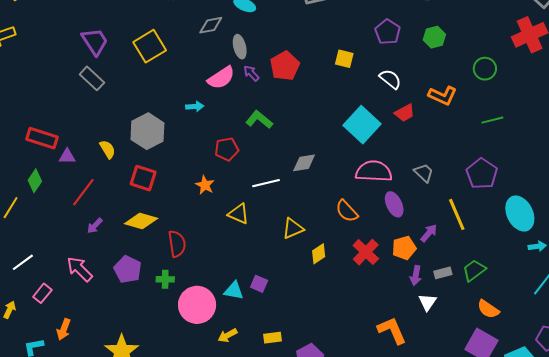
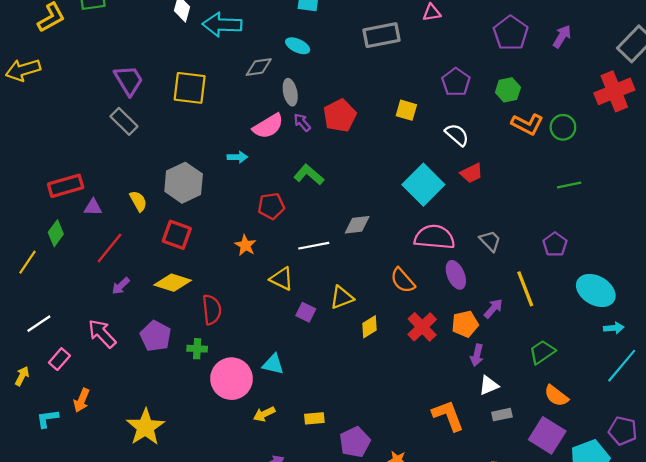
yellow square: (150, 46) -> (190, 88), turned 36
orange L-shape: (443, 96) -> (527, 124), moved
red rectangle: (42, 138) -> (66, 186), turned -36
purple pentagon: (482, 174) -> (555, 244), size x0.7
cyan ellipse: (520, 214) -> (596, 290), turned -36
gray rectangle: (443, 273) -> (502, 415), moved
purple square: (259, 284) -> (306, 312), moved
white triangle: (427, 302) -> (489, 385), turned 30

